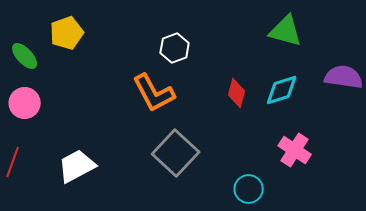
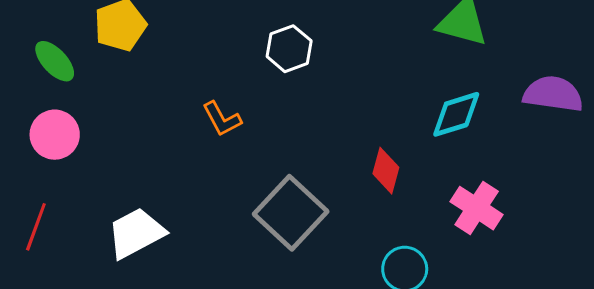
orange L-shape: (154, 93) -> (222, 119), moved, size x0.6
red diamond: (237, 93) -> (386, 171), moved

